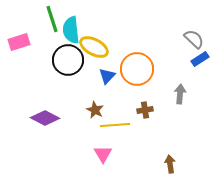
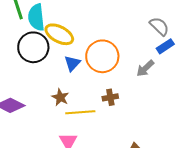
gray arrow: (180, 94) -> (145, 68), moved, turned -138

